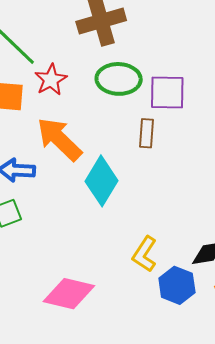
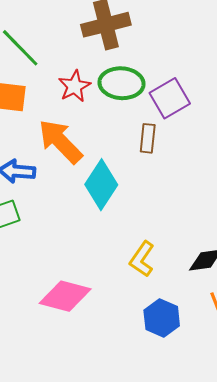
red star: (51, 80) -> (75, 86), moved
purple square: (167, 92) -> (170, 98), turned -33
blue hexagon: (177, 285) -> (162, 318), moved

